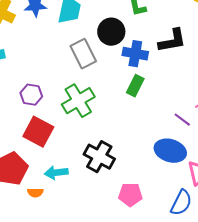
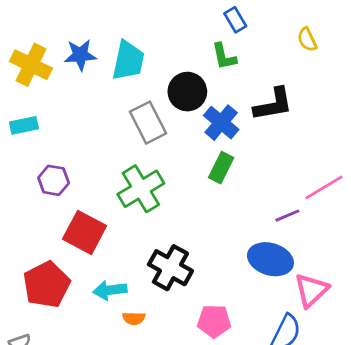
blue cross: (135, 54) -> (221, 123), turned 30
purple hexagon: (31, 95) -> (54, 180), moved
purple line: (182, 120) -> (287, 216), turned -60
orange semicircle: (35, 193) -> (134, 318), moved

